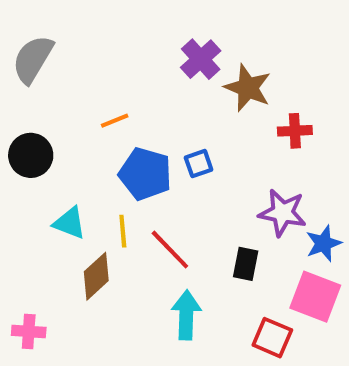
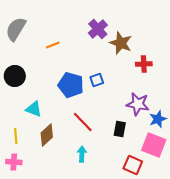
orange line: (115, 121) -> (53, 45), moved
yellow line: (123, 231) -> (16, 136), moved
cyan arrow: (186, 315) -> (82, 154), moved, size x0.7

